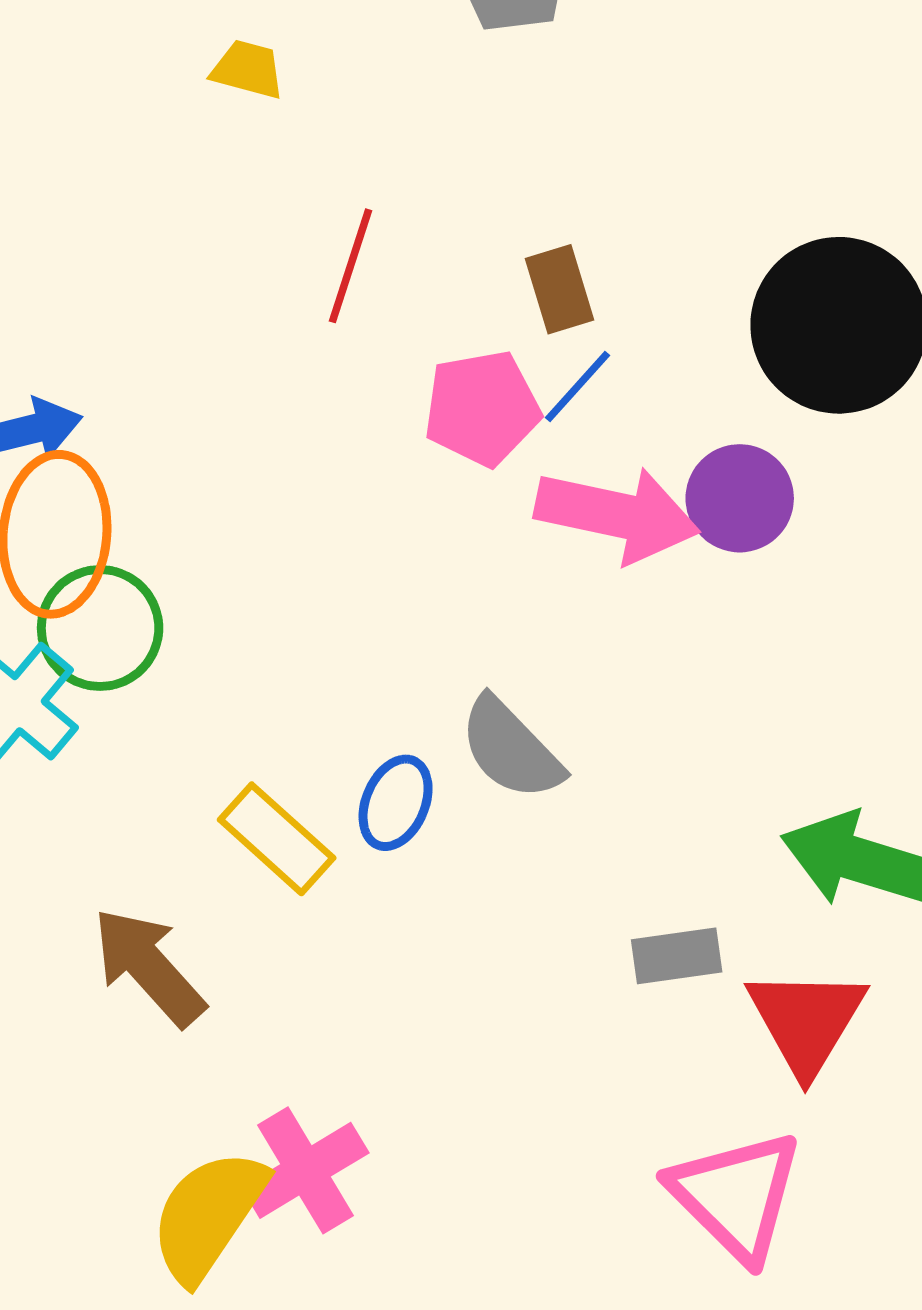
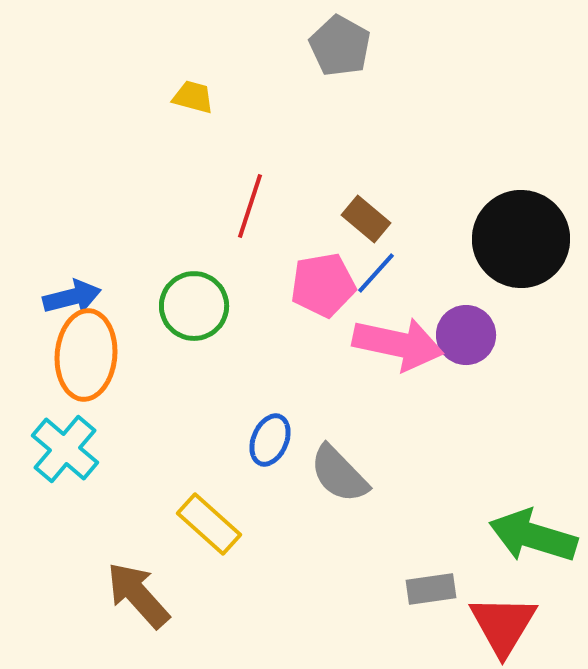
brown rectangle: (560, 289) -> (366, 219), turned -33
green circle: (100, 628) -> (194, 306), moved
blue ellipse: (396, 803) -> (270, 440), moved

